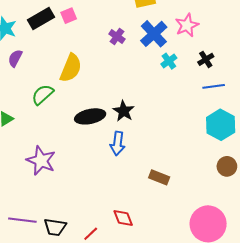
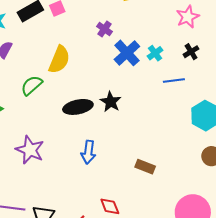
pink star: (187, 25) -> (188, 17), moved
blue cross: (154, 34) -> (127, 53), moved
blue line: (214, 86) -> (174, 80), moved
blue arrow: (118, 144) -> (88, 152), moved

